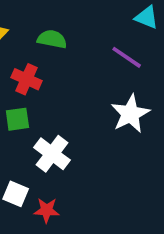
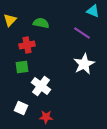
red cross: (27, 79) -> (27, 45), turned -35
red star: (47, 210) -> (46, 117), moved

